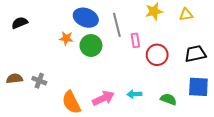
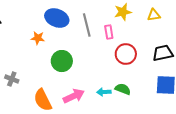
pink rectangle: (135, 40) -> (109, 32), moved
green circle: (91, 46) -> (62, 61), moved
green semicircle: (168, 99) -> (123, 89), moved

